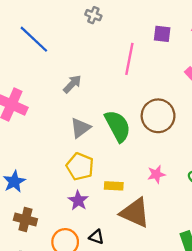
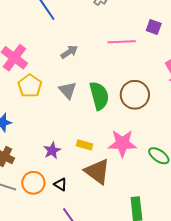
pink line: (129, 59) -> (122, 42), turned 64
gray triangle: (80, 128) -> (68, 90), turned -48
yellow pentagon: (80, 166) -> (30, 86), moved
pink star: (156, 174) -> (122, 143), size x1.8

